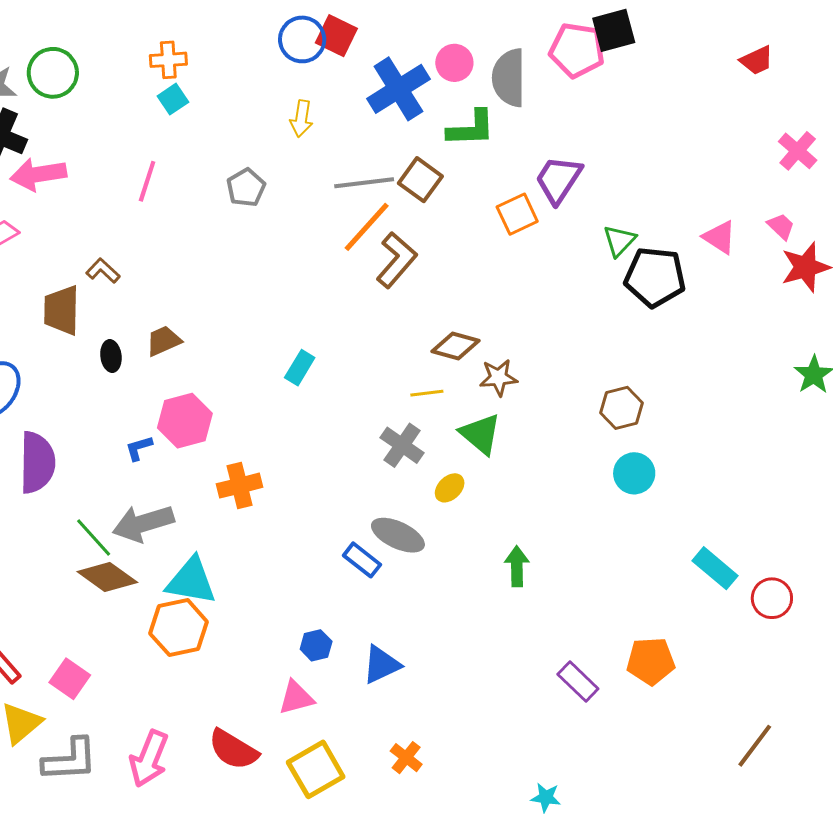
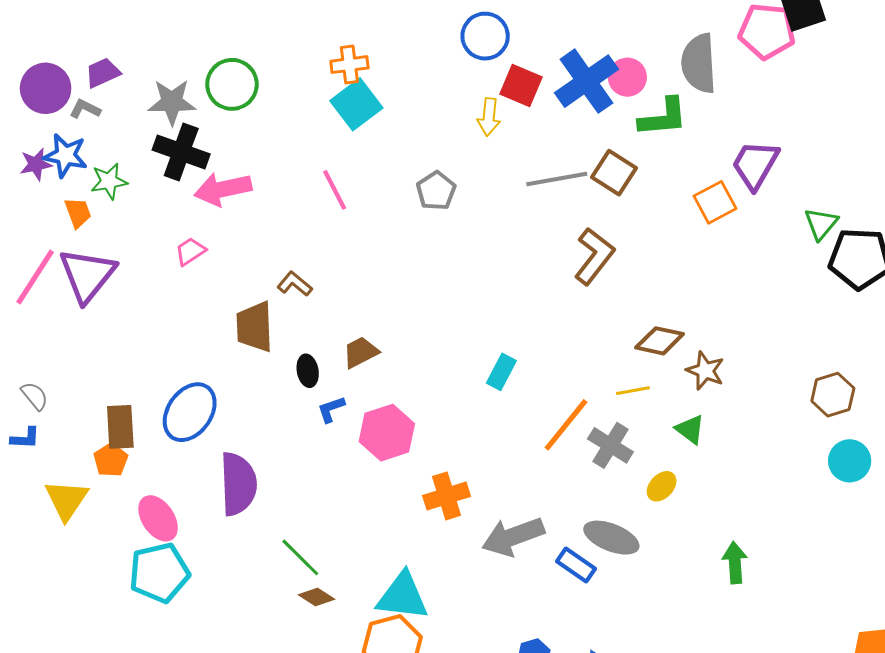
red square: (336, 36) -> (521, 86), moved
pink circle: (454, 63) -> (627, 77), moved
cyan square: (173, 99) -> (356, 104), size x1.6
pink line: (147, 181) -> (335, 190), turned -42
orange line: (367, 227) -> (566, 425), moved
brown star: (498, 378) -> (705, 371), turned 30
green triangle: (480, 434) -> (690, 429), size x0.7
blue L-shape: (139, 448) -> (331, 409), moved
gray arrow: (143, 523) -> (513, 537), moved
brown diamond: (107, 577) -> (316, 597), size x0.6

